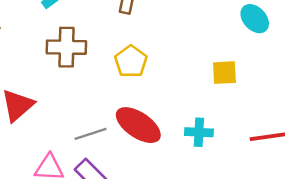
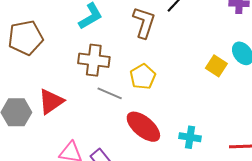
yellow square: (224, 73) -> (216, 66), moved, turned 30
gray line: (91, 134) -> (110, 93), moved, turned 35

